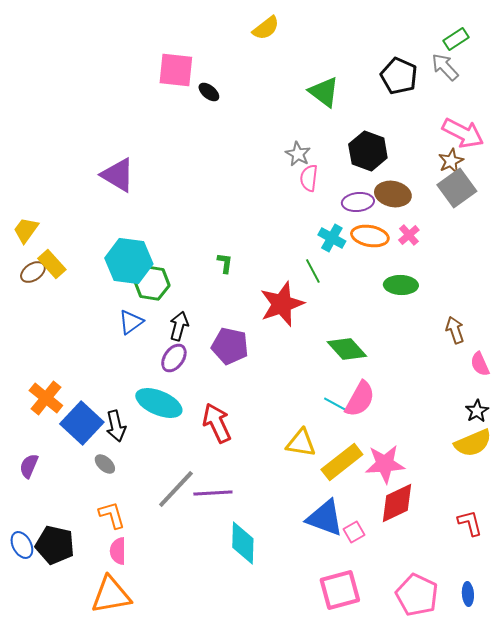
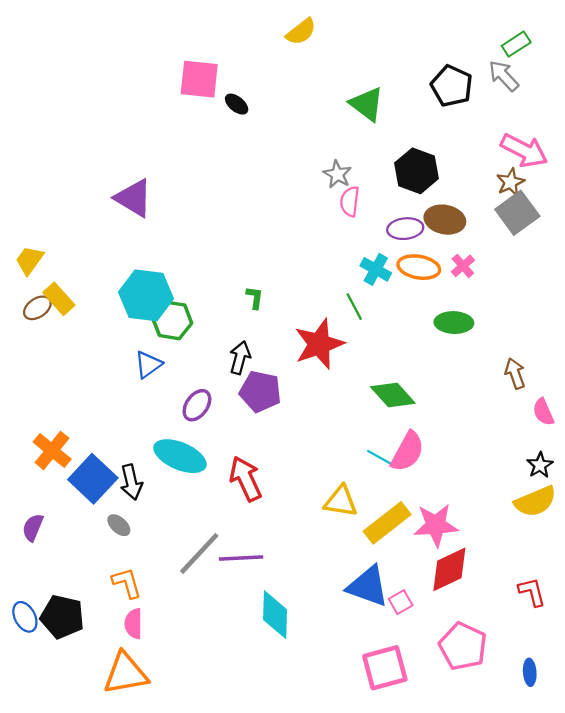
black arrow: (179, 326) -> (240, 358), moved
pink pentagon: (417, 595) -> (463, 646), moved

